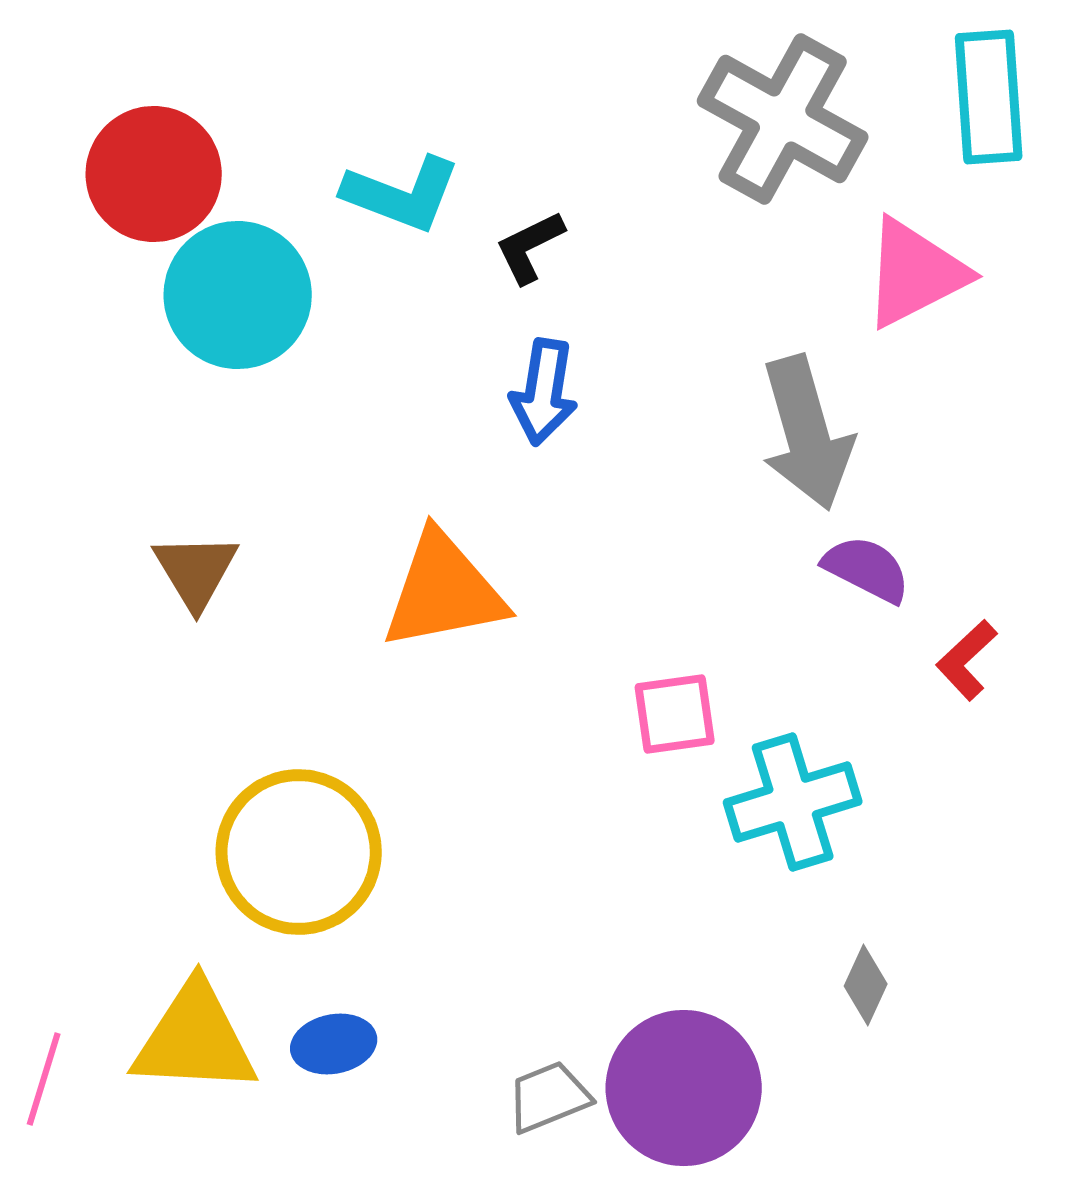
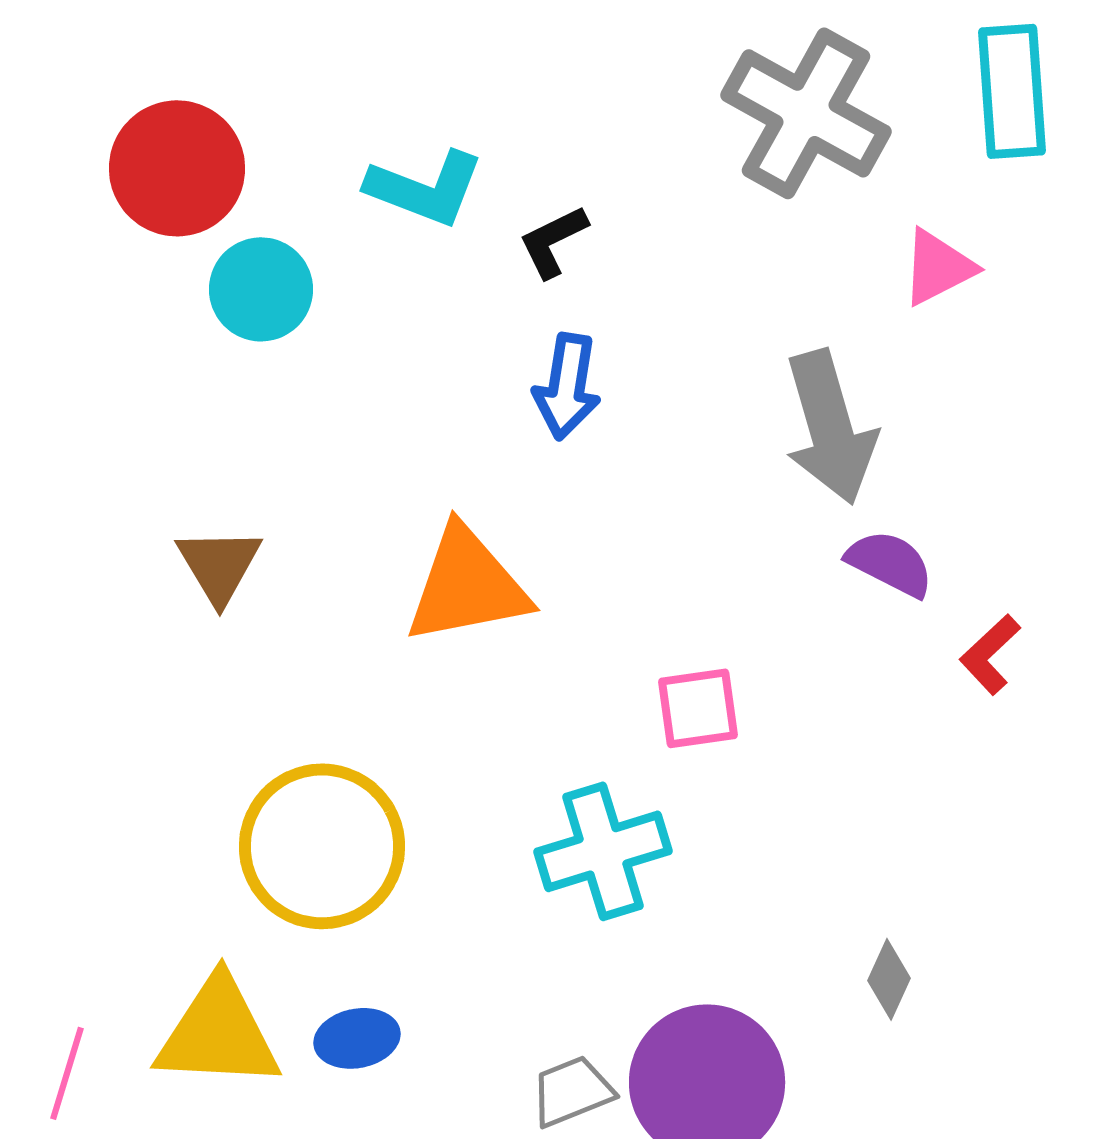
pink triangle: (915, 273) -> (938, 267), size x0.7
cyan circle: (238, 295) -> (261, 289), size x0.7
cyan cross: (793, 802) -> (603, 851), moved

